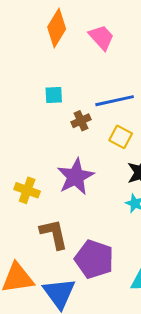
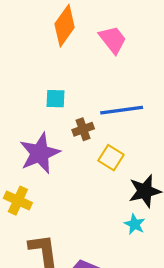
yellow square: (121, 137) -> (111, 158), moved
purple star: (75, 177) -> (40, 153), moved

